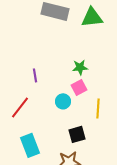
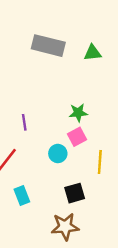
green triangle: (92, 17) -> (93, 53), size x0.7
cyan rectangle: (30, 145) -> (22, 195), moved, size x0.7

